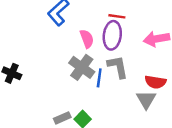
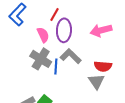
red line: (117, 16) -> (55, 15), moved, turned -64
gray L-shape: (118, 67) -> (71, 56), turned -30

